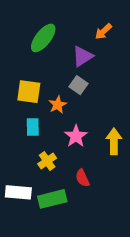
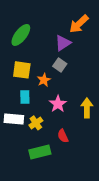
orange arrow: (103, 31) -> (79, 24), size x1.5
green ellipse: (43, 38) -> (21, 35), moved
white rectangle: (18, 192) -> (14, 119), moved

